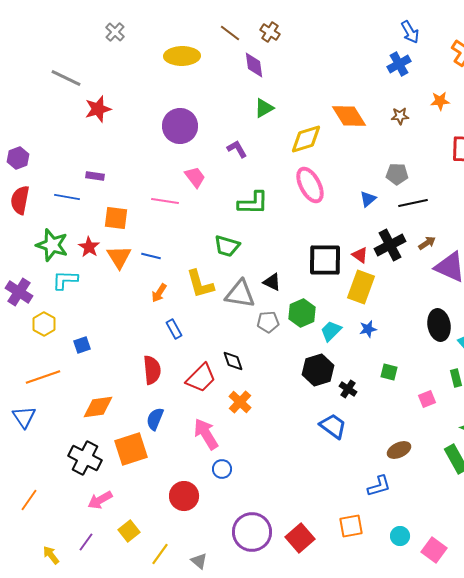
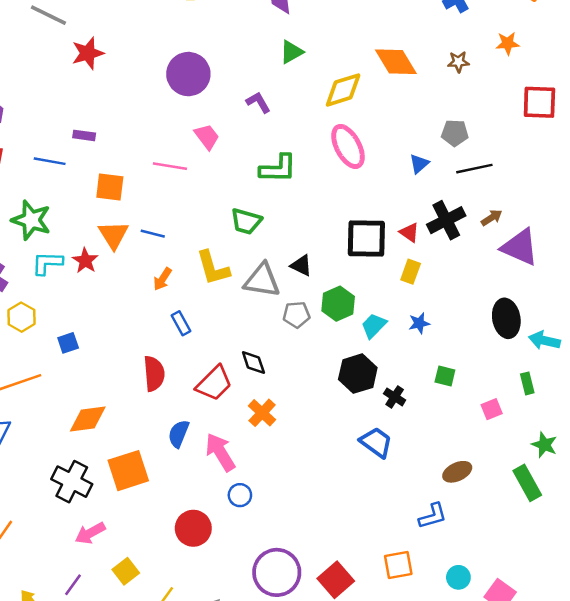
red star: (89, 247) -> (85, 261), moved
yellow rectangle: (361, 287) -> (411, 272), size x0.6
blue semicircle: (155, 419) -> (179, 434), moved

